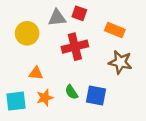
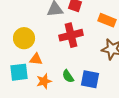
yellow circle: (27, 33) -> (24, 38), moved
cyan square: (16, 101) -> (19, 72), moved

